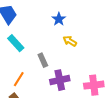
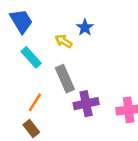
yellow arrow: (70, 41) -> (64, 41), moved
gray rectangle: (43, 60) -> (65, 79), size x1.5

